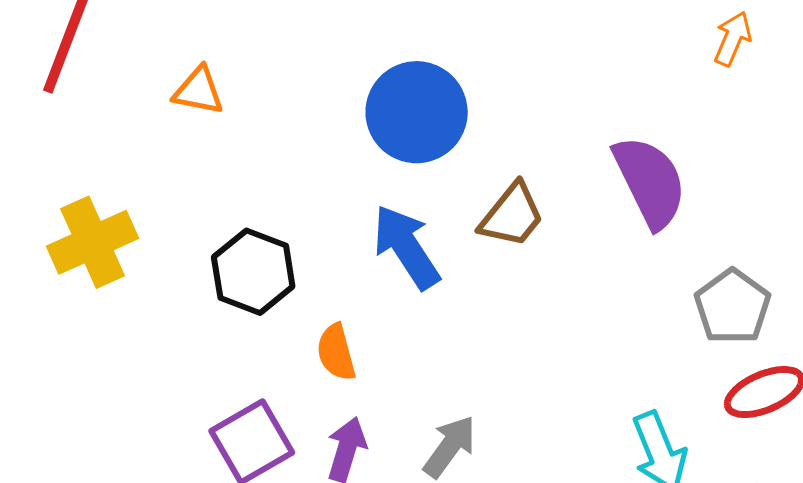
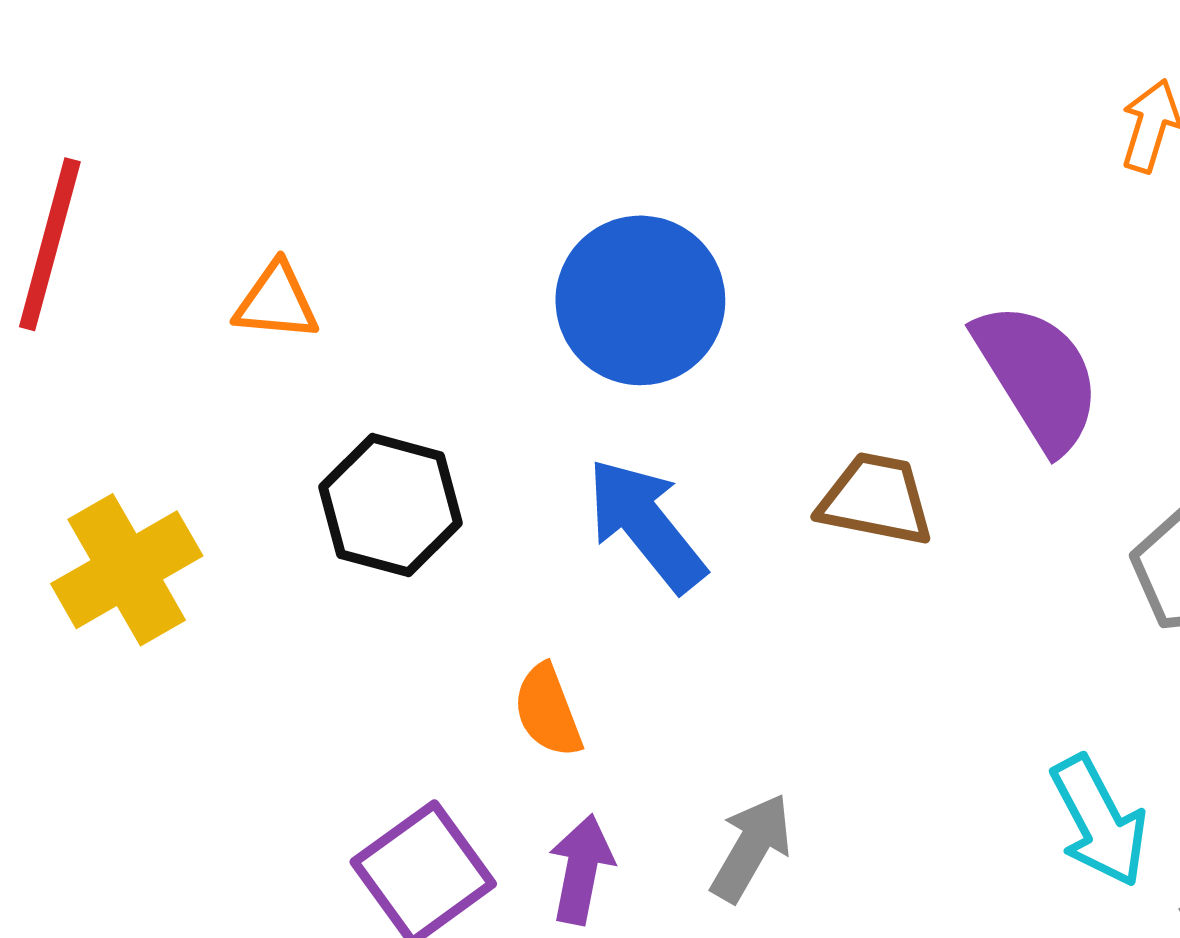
brown trapezoid: (512, 215) -> (876, 499), moved, turned -112
black hexagon: (253, 272) -> (390, 505), moved

